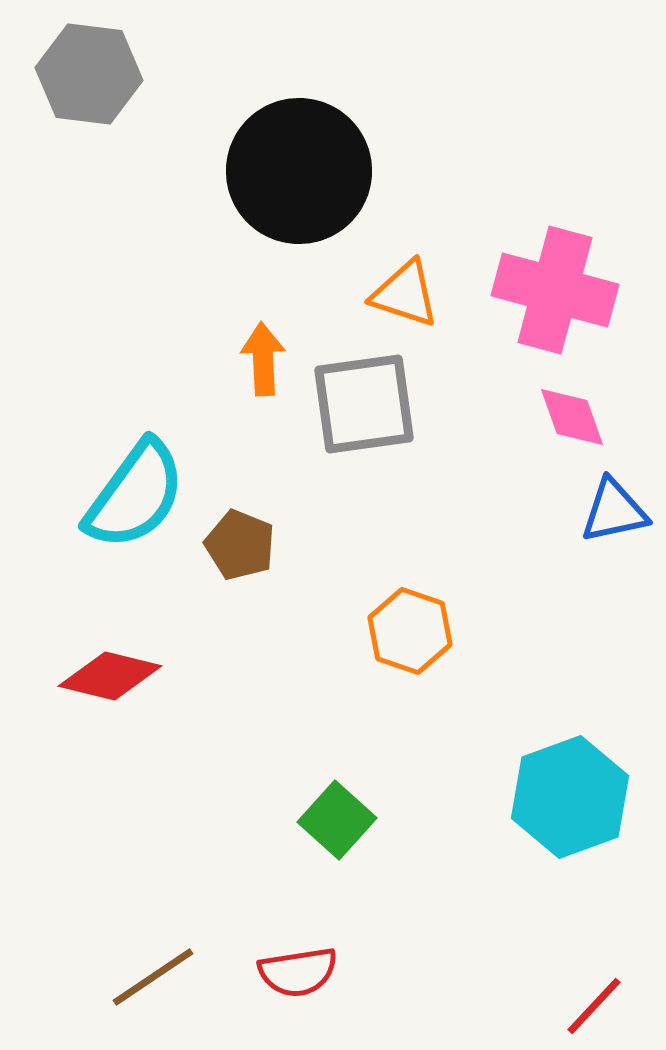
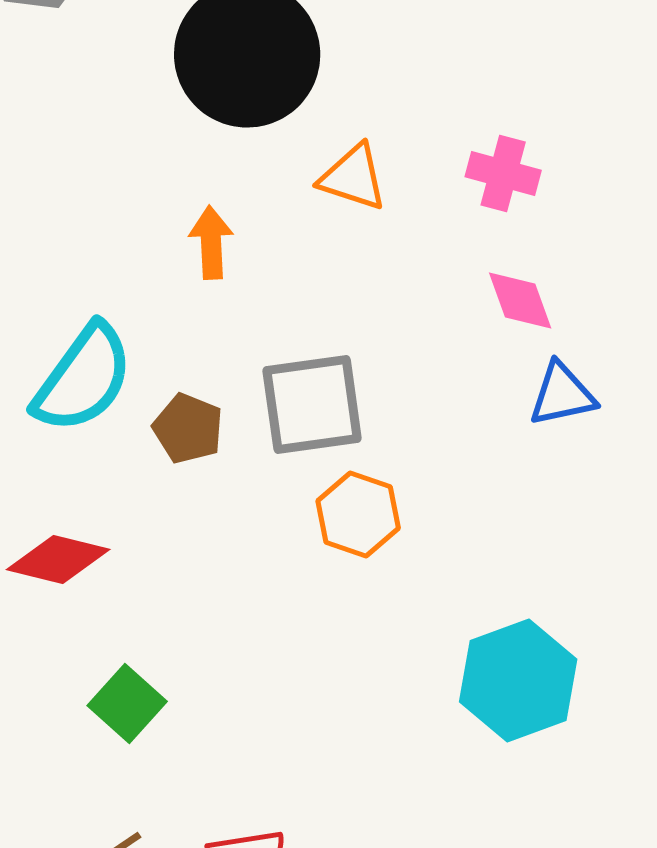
pink cross: (555, 290) -> (503, 174), size x0.6
gray square: (364, 404) -> (312, 404), moved
green square: (337, 820) -> (127, 704), moved

